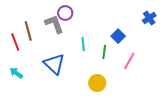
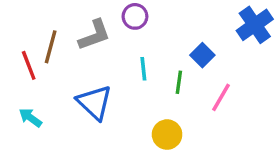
purple circle: (65, 13) -> (135, 16), moved
blue cross: (149, 18) -> (255, 25), size x1.5
gray L-shape: (54, 24) -> (94, 35), turned 90
brown line: (28, 31) -> (51, 47), turned 30

